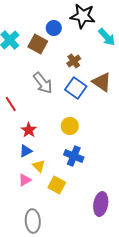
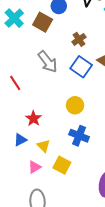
red star: (29, 130) -> (33, 118), moved
blue triangle: (26, 151) -> (20, 140), moved
pink triangle: (25, 180) -> (34, 167), moved

